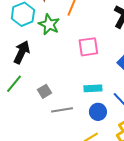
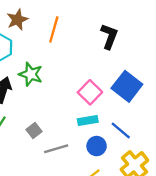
green star: (49, 24) -> (31, 74), moved
pink square: (88, 47) -> (90, 92), moved, turned -30

